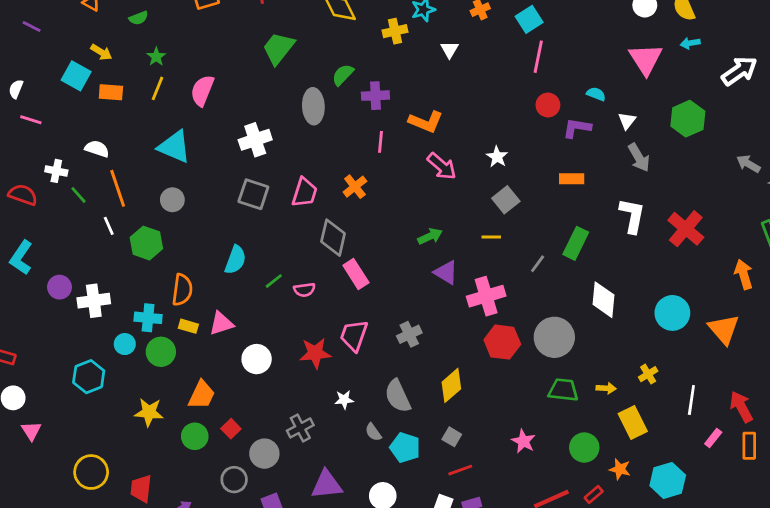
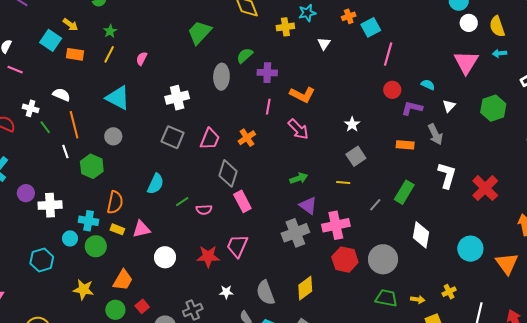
cyan square: (529, 19) -> (371, 27), moved
pink semicircle: (202, 90) -> (142, 59), size x0.6
gray arrow: (639, 158) -> (435, 134), moved
pink arrow: (442, 166) -> (298, 129), moved
gray cross: (409, 334) -> (295, 233), moved, size x1.5

